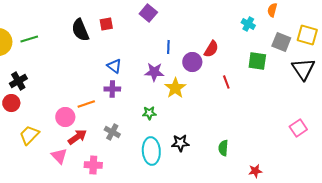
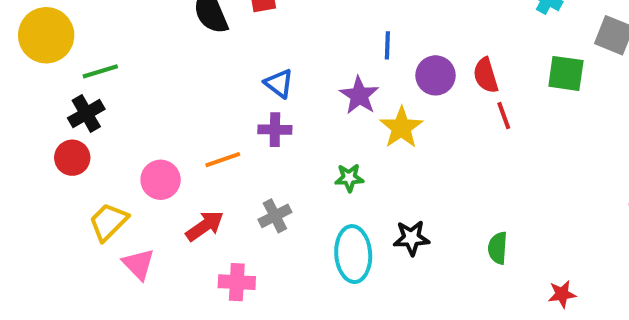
green line: (29, 39) -> (100, 71), moved
red semicircle: (211, 49) -> (486, 75), moved, turned 132
purple star: (154, 72) -> (359, 95), turned 30
pink circle: (65, 117) -> (161, 180), moved
gray cross: (112, 132) -> (275, 216), turned 35
pink triangle: (59, 156) -> (138, 264), moved

